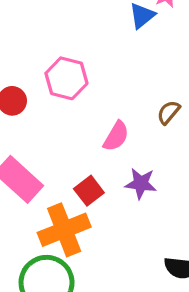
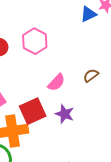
red square: (89, 191) -> (33, 111), size x1.5

